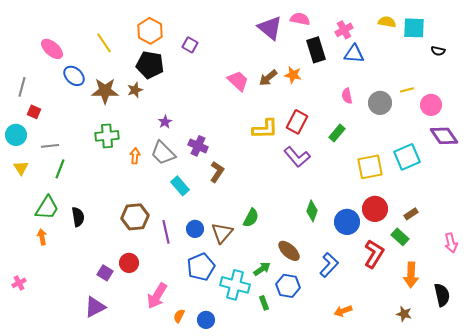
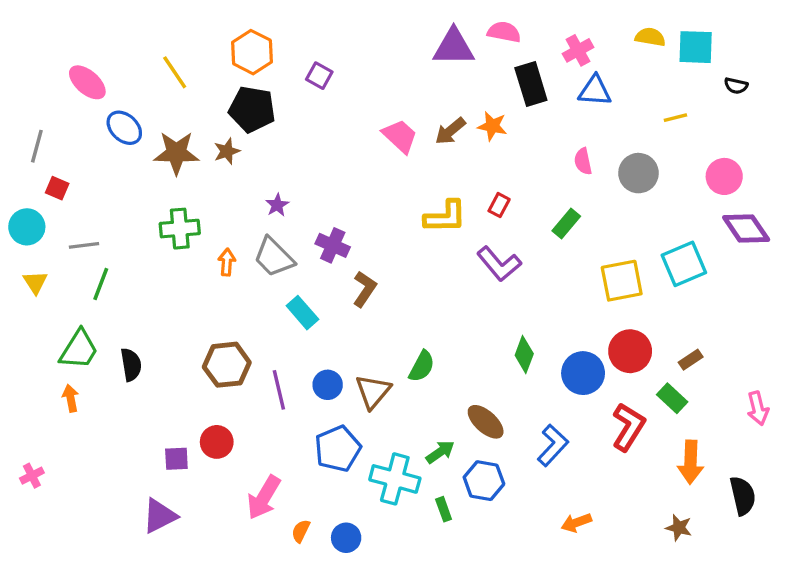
purple triangle: (270, 28) -> (454, 47), turned -40
yellow line: (407, 90) -> (675, 118), moved
red rectangle: (297, 122) -> (499, 205), size x0.6
purple square: (105, 273) -> (176, 459), turned -35

